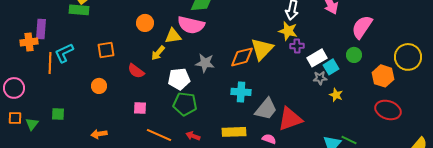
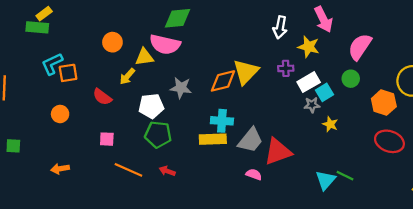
yellow star: (288, 31) -> (309, 47), moved
cyan L-shape: (64, 53) -> (52, 64), moved
yellow rectangle: (234, 132) -> (213, 139), moved

